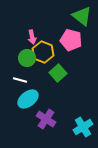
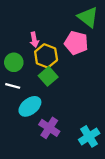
green circle: (27, 58) -> (14, 62), moved
green square: (58, 73) -> (48, 76), moved
white line: (20, 80) -> (13, 86), moved

